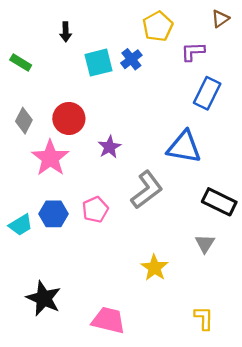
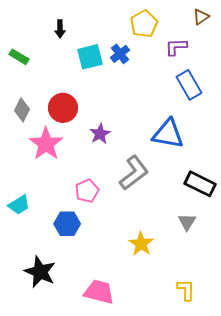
blue rectangle: (207, 93) -> (189, 85), turned -56
blue hexagon: (54, 214) -> (67, 224), moved

